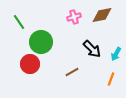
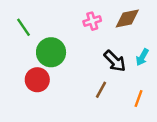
cyan arrow: (116, 54) -> (142, 57), moved
brown line: (72, 72) -> (101, 90), moved, turned -32

